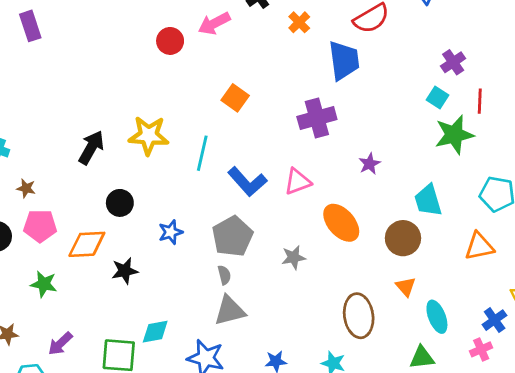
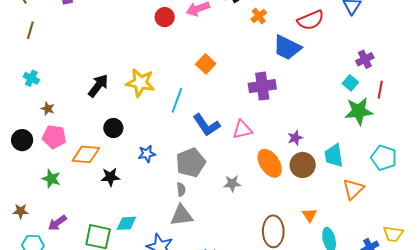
blue trapezoid: (344, 61) -> (287, 48), turned 116
purple star: (370, 164) -> (295, 138), moved
brown circle: (403, 238) -> (303, 165), moved
orange triangle: (479, 246) -> (353, 189), moved, turned -40

